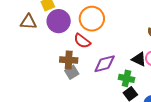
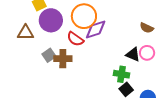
brown triangle: (28, 22) -> (26, 33), moved
purple diamond: (105, 64) -> (96, 29), moved
gray square: (72, 72) -> (49, 55), moved

